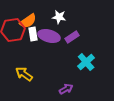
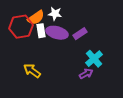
white star: (59, 17) -> (55, 14), moved
purple arrow: (66, 89) -> (86, 74), moved

